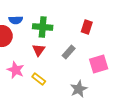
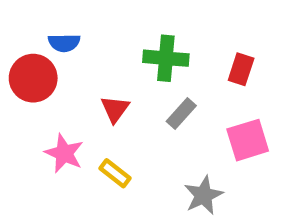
green cross: (43, 27) -> (166, 58), moved
red rectangle: (87, 27) -> (241, 69), moved

